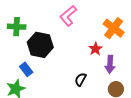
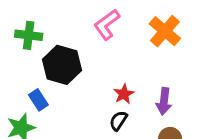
orange cross: (114, 28) -> (165, 31), moved
red star: (95, 49) -> (124, 94), moved

